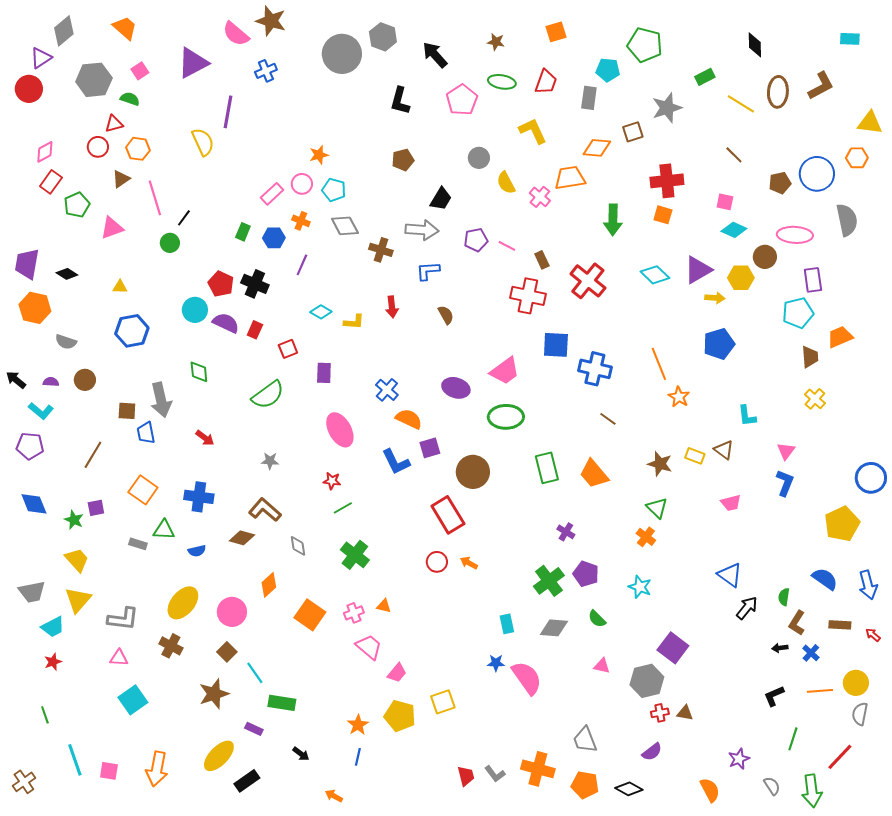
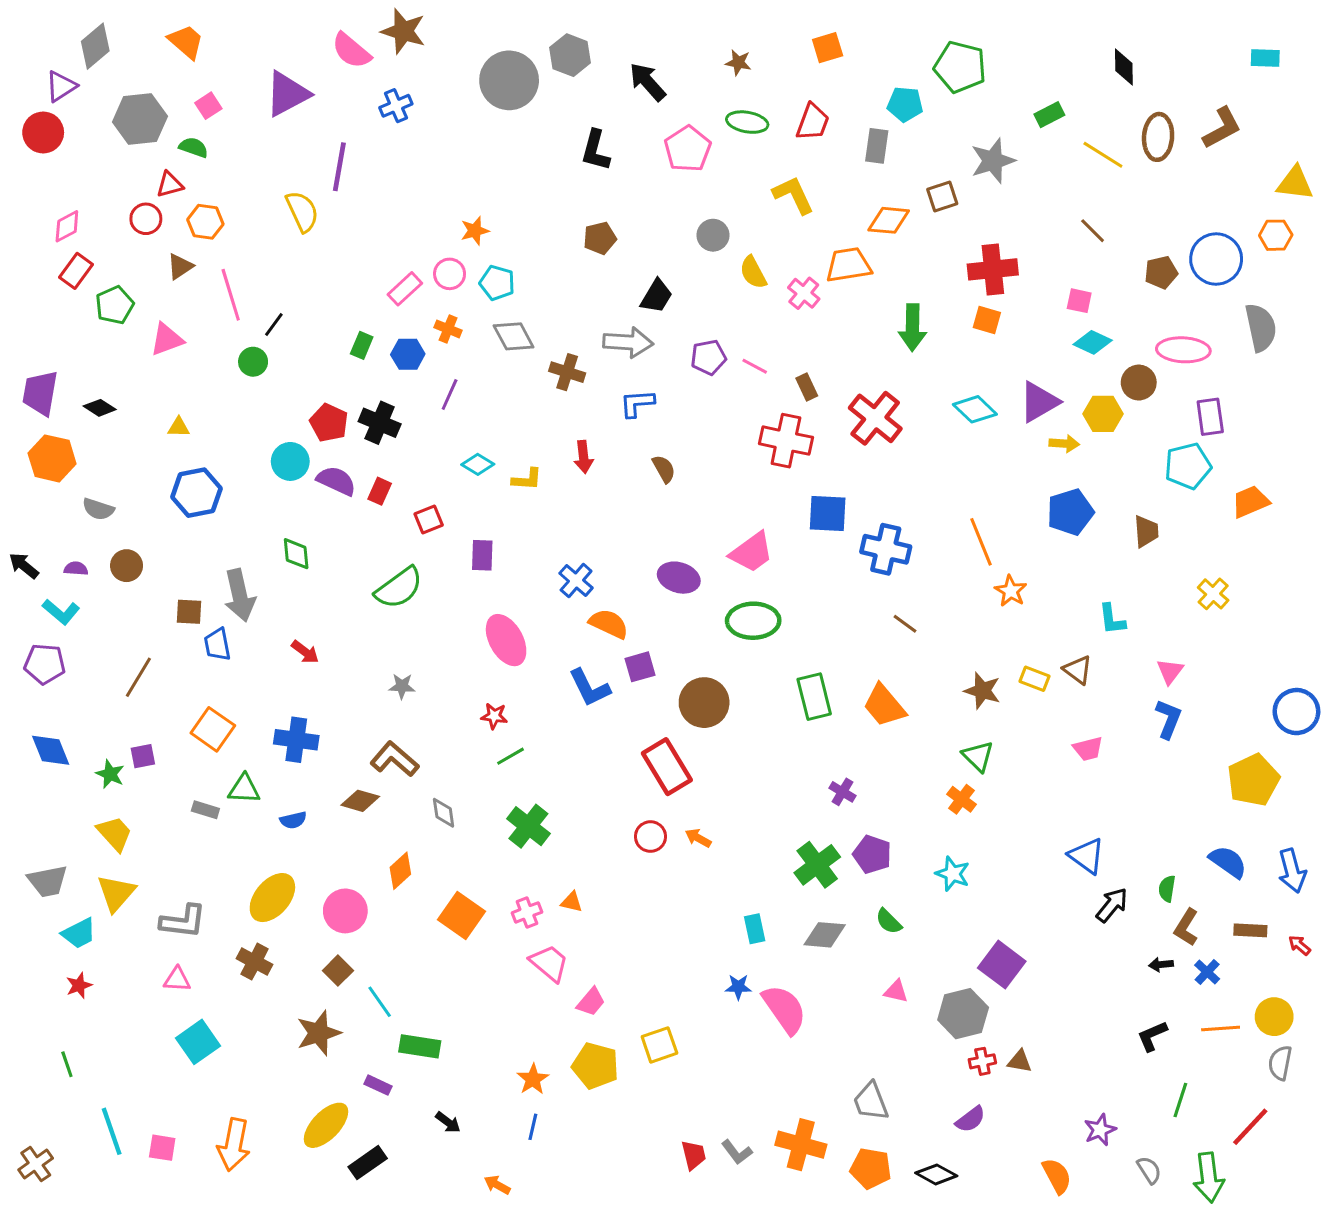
brown trapezoid: (810, 357) -> (1146, 531), moved

